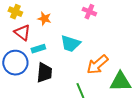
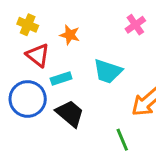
pink cross: (89, 12) -> (135, 25), turned 32
black trapezoid: (44, 73) -> (70, 114), turned -55

